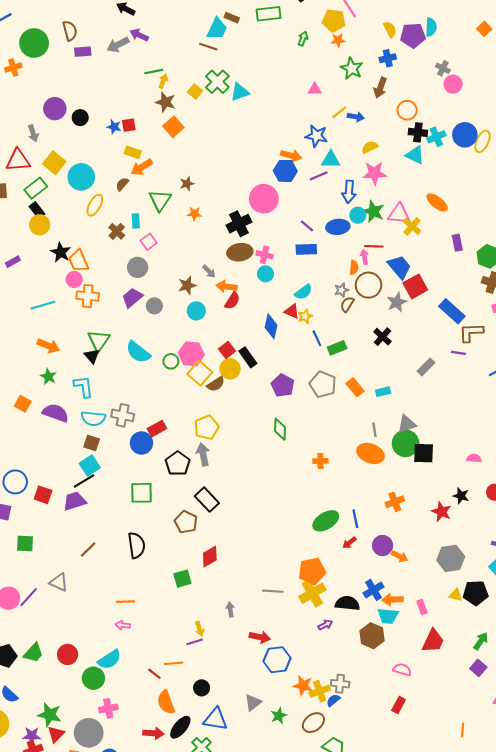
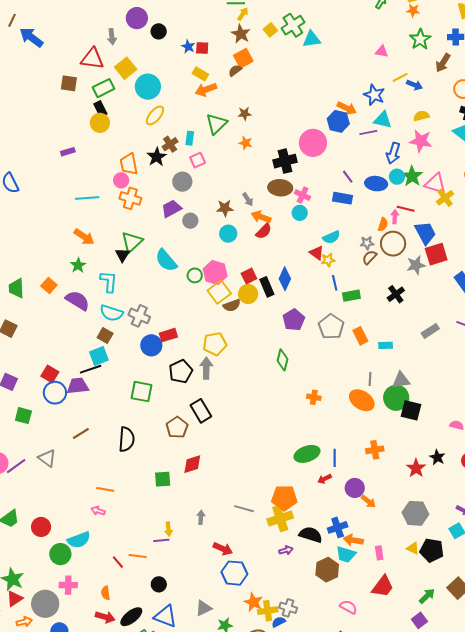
brown semicircle: (122, 184) -> (235, 70), moved
black star: (61, 252) -> (157, 157), moved
blue diamond: (271, 326) -> (285, 279), moved
blue circle: (15, 482) -> (55, 393), moved
orange semicircle: (166, 702) -> (106, 593), moved, size x0.6

